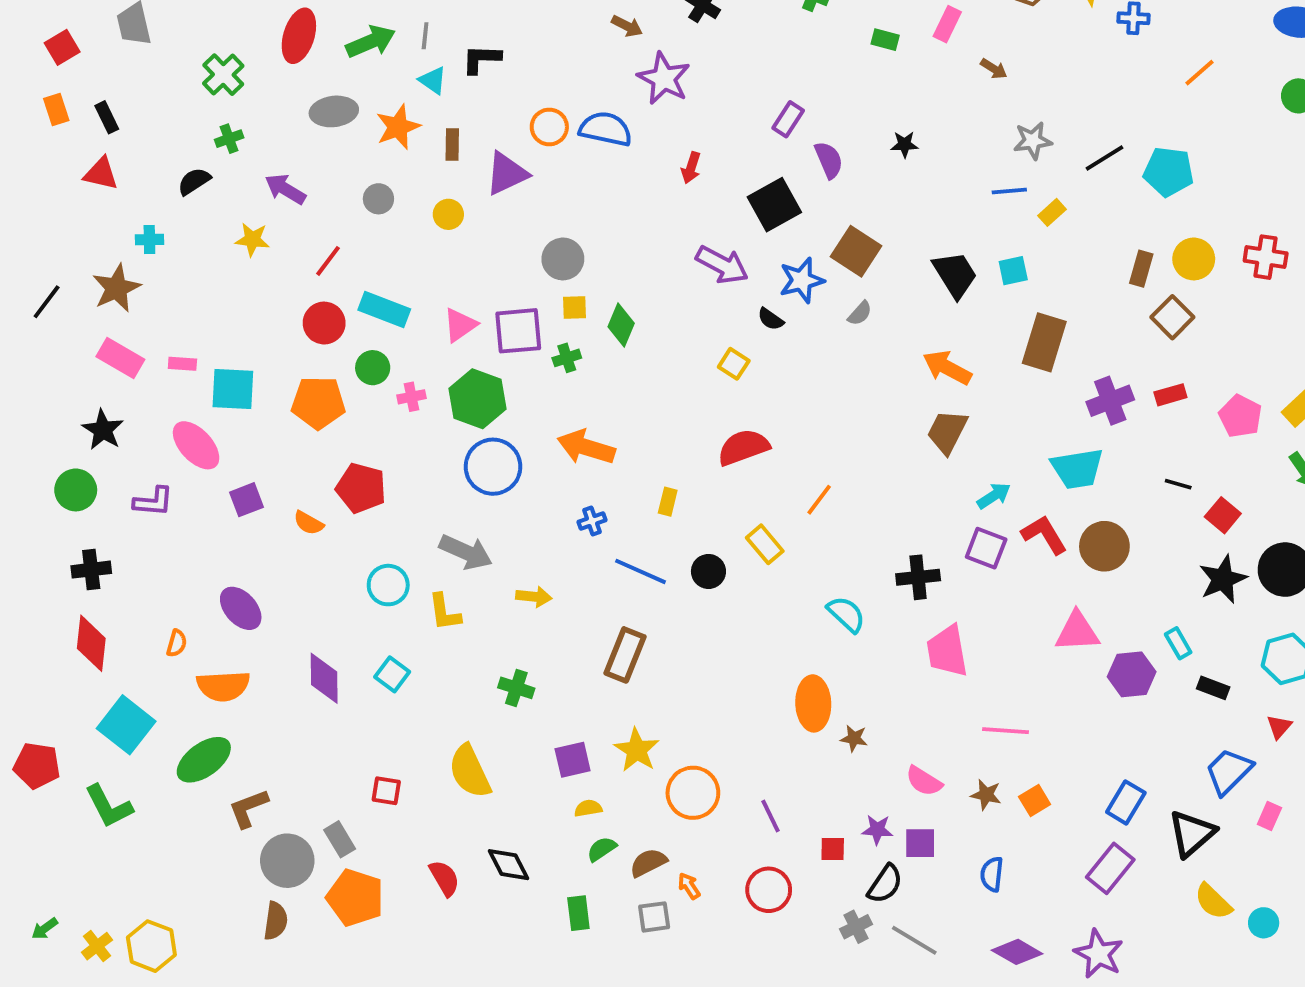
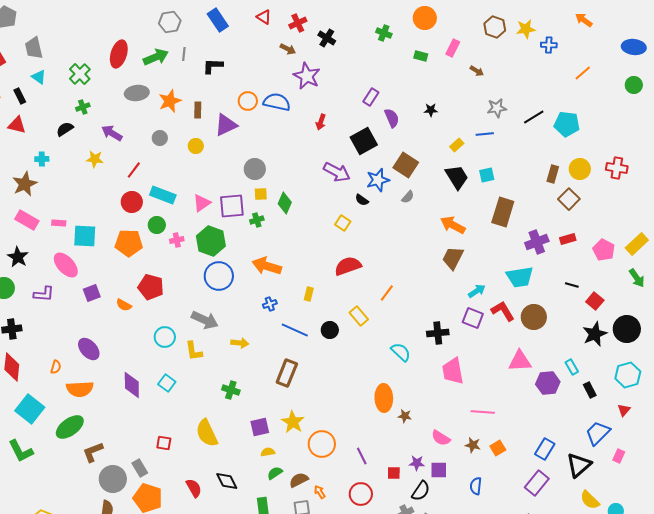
cyan triangle: (433, 80) -> (39, 77), moved
yellow rectangle: (1052, 212) -> (457, 145), moved
black rectangle: (1213, 688) -> (590, 390), turned 42

